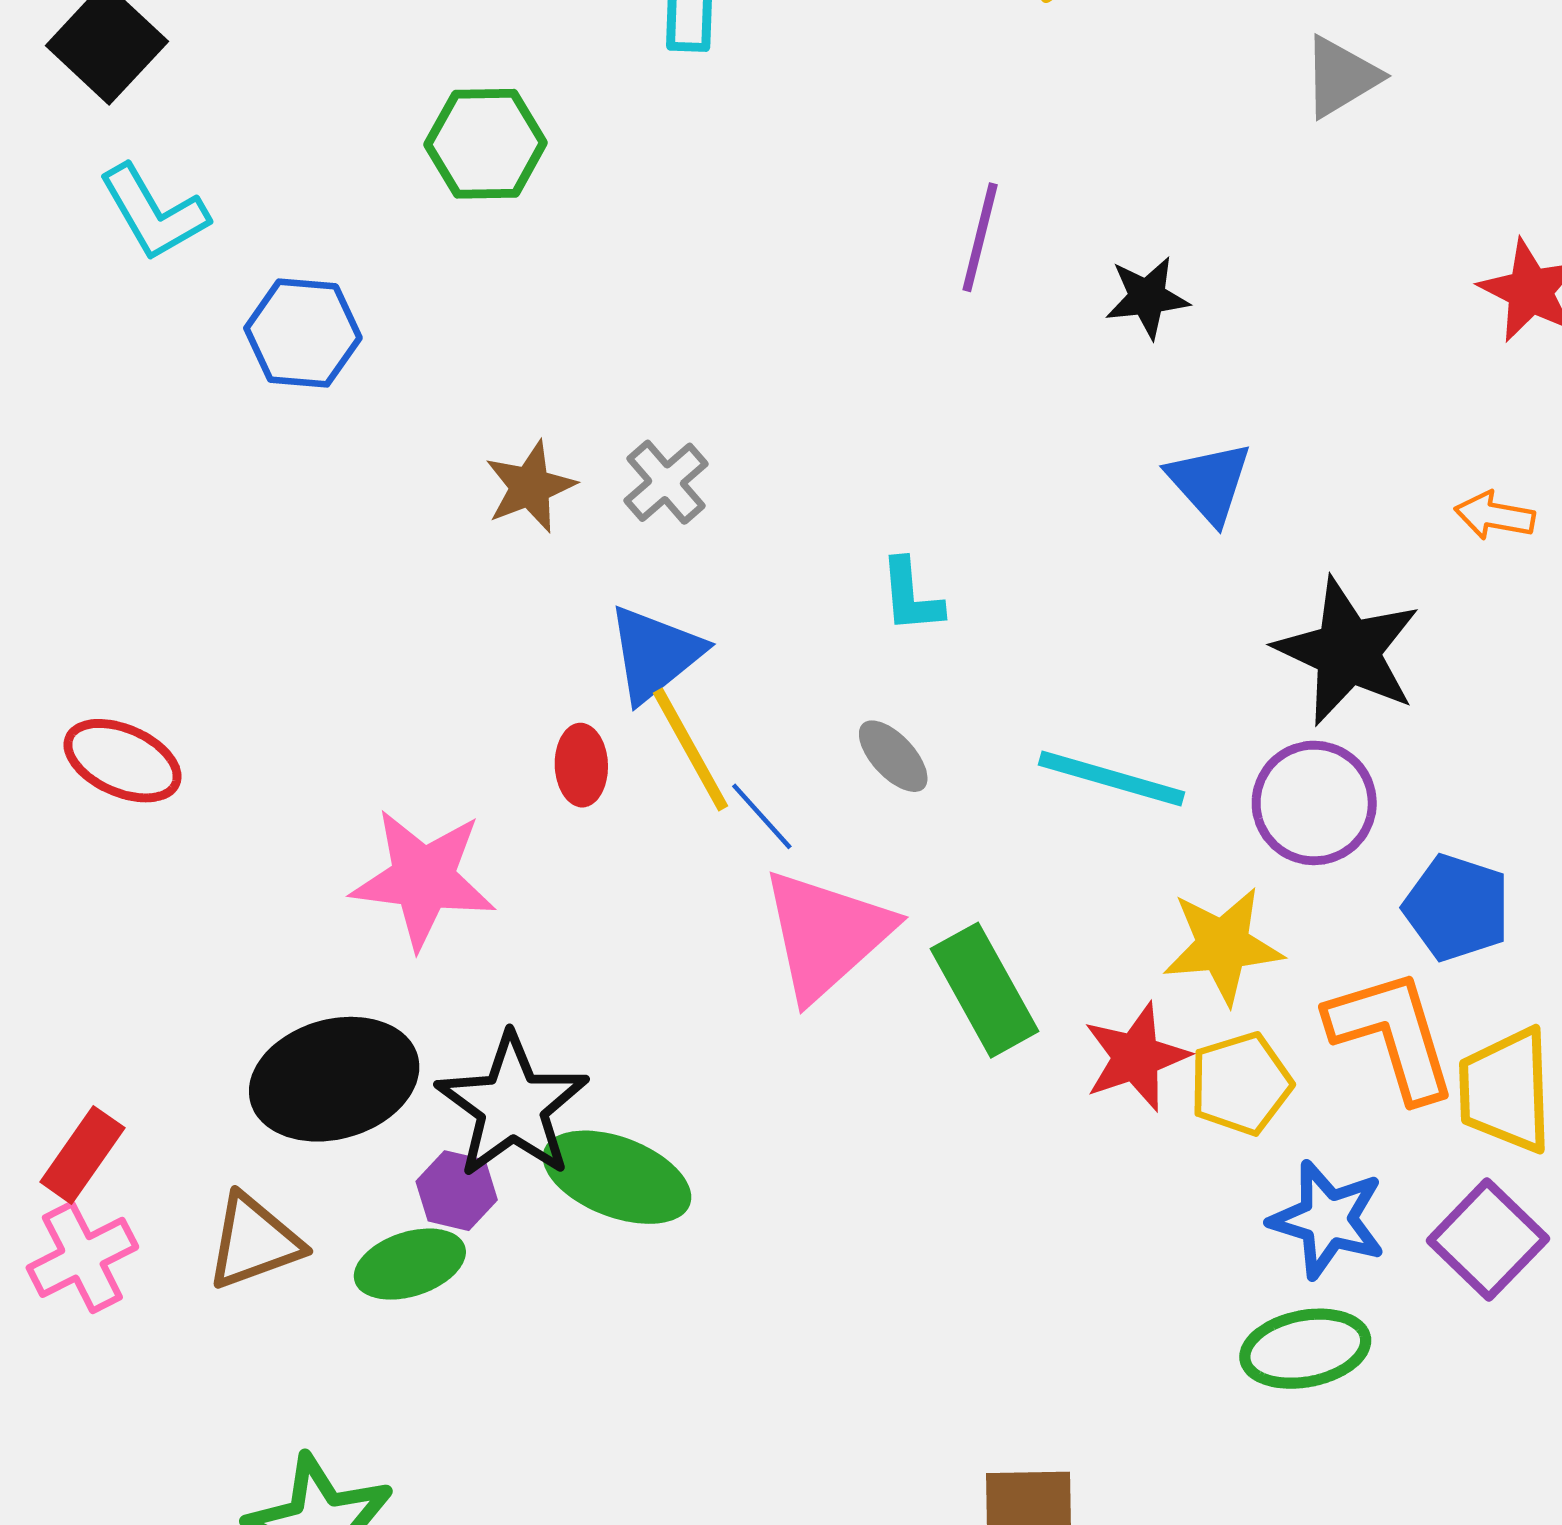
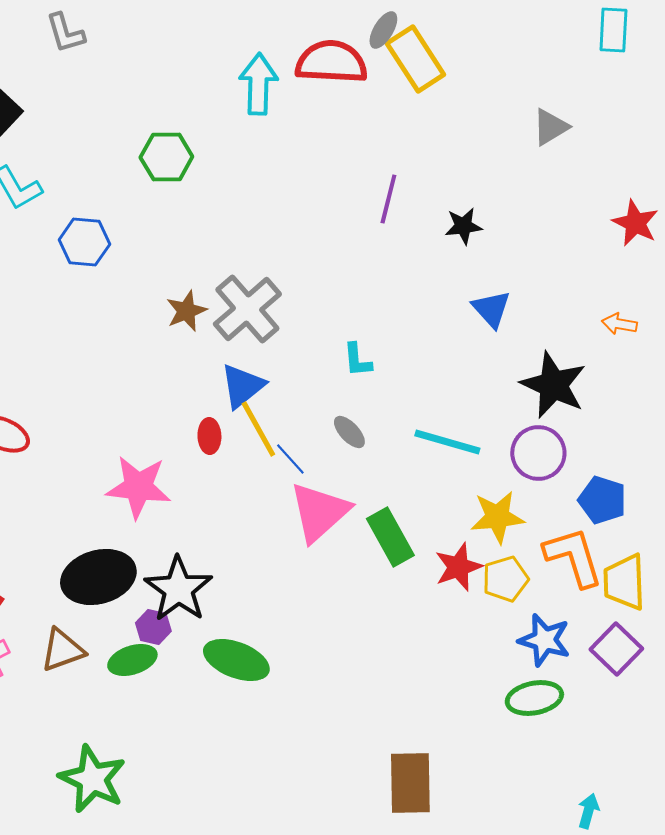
gray cross: (666, 482) -> (247, 309), size x1.8
green ellipse: (617, 1177) -> (236, 660), moved

